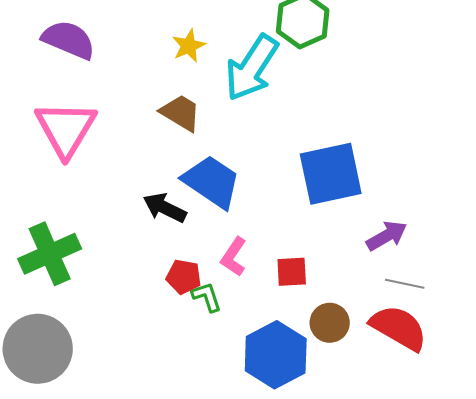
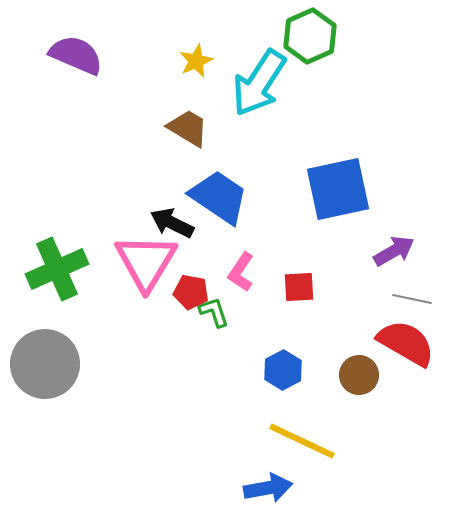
pink triangle: (66, 129) -> (146, 262), moved
brown circle: (330, 323) -> (359, 375), moved
blue hexagon: (276, 355) -> (283, 370), size x0.6

